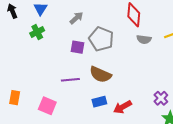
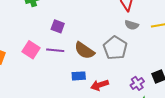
gray pentagon: (101, 39) -> (115, 48), moved
purple square: (77, 47) -> (58, 26), moved
pink square: (47, 106) -> (31, 50), moved

